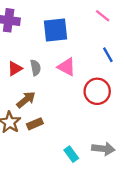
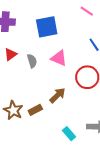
red triangle: (15, 69) -> (11, 54), moved
brown arrow: (26, 100) -> (57, 95), moved

